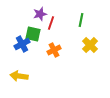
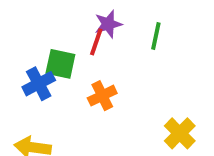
purple star: (40, 14) -> (108, 24), moved
yellow cross: (90, 45) -> (180, 133), moved

